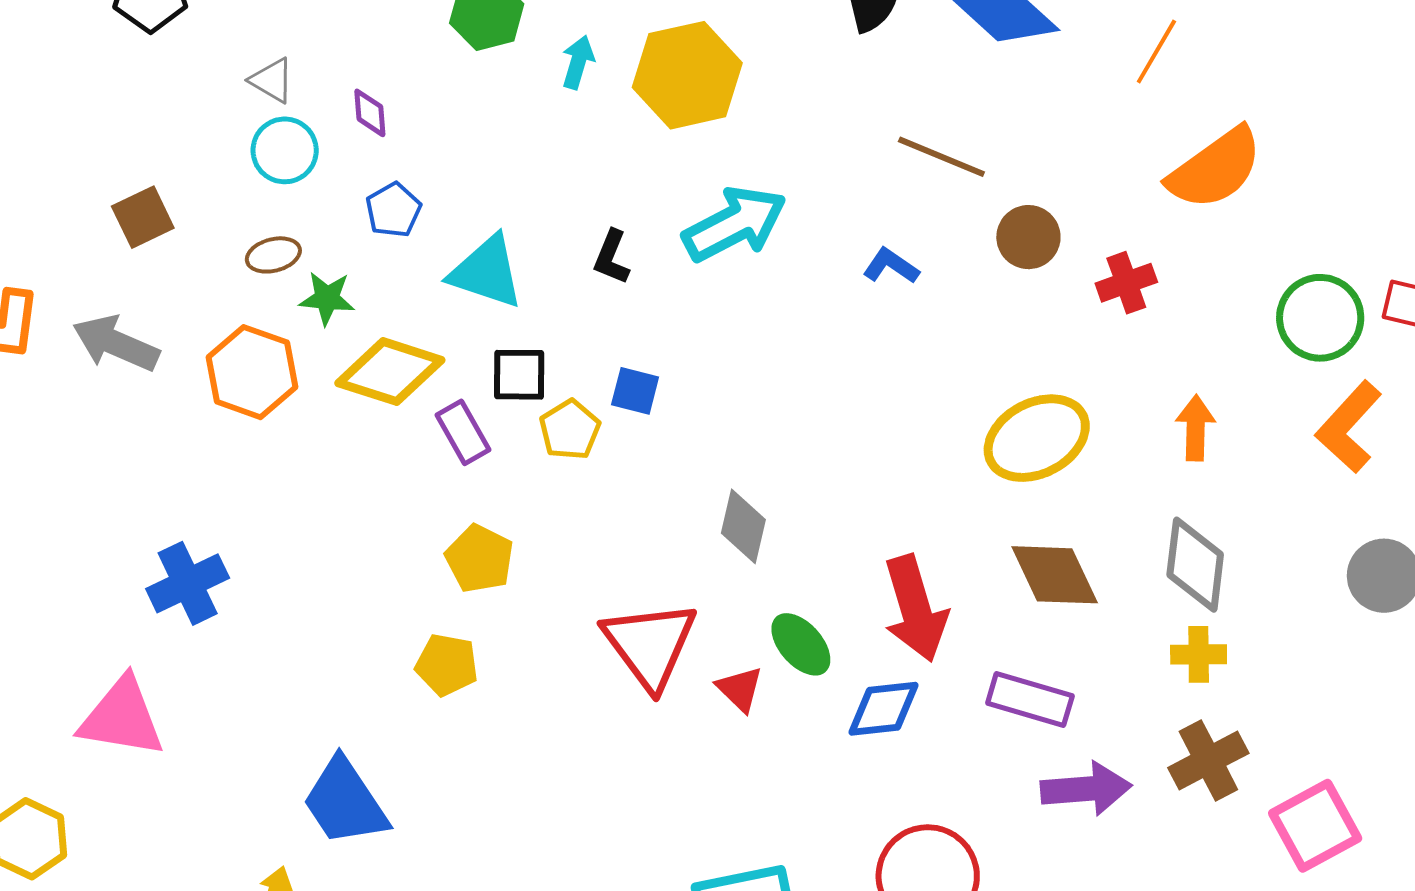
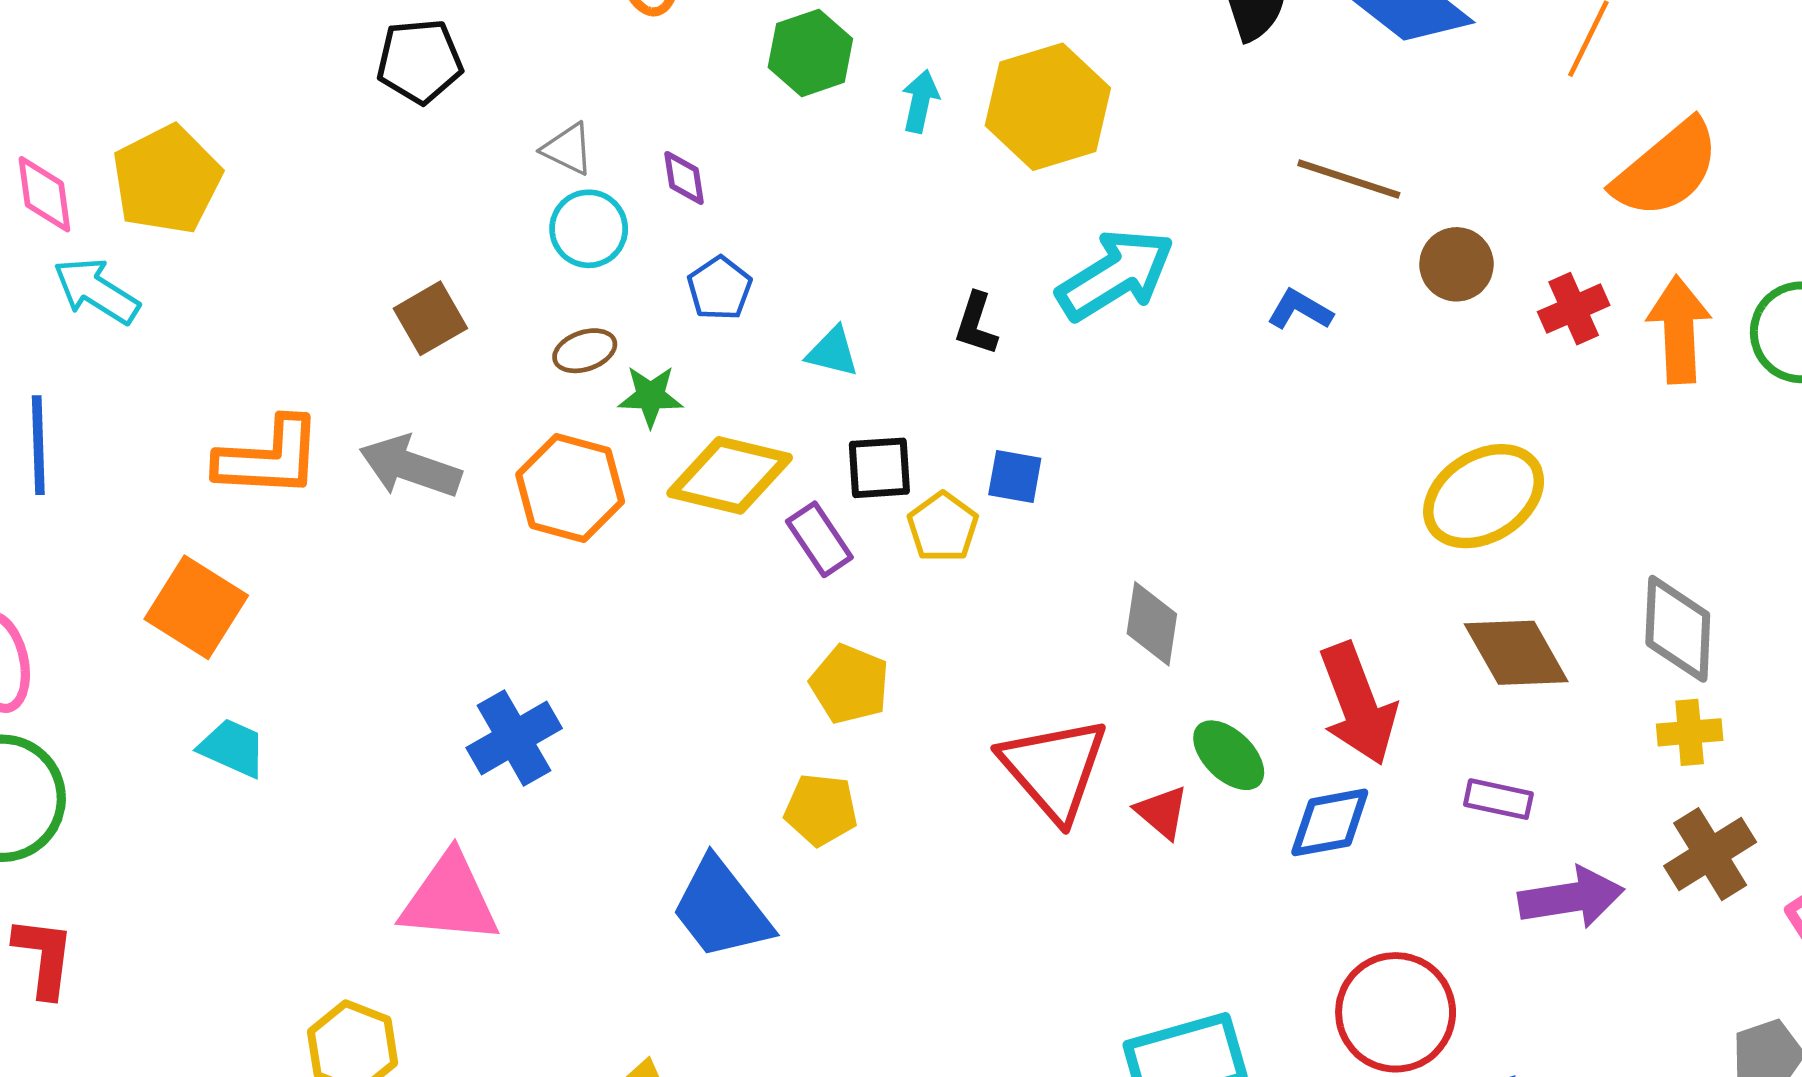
cyan triangle: (486, 272) -> (833, 352), size x0.6
orange arrow: (1196, 428) -> (1679, 330), moved, size x1.4
purple rectangle: (1030, 700) -> (1498, 799), size x0.7
blue trapezoid: (345, 802) -> (721, 909), moved

